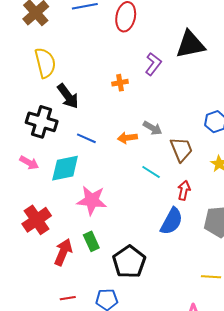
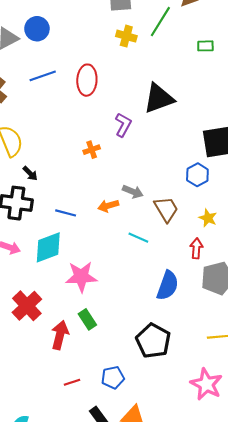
black arrow: (68, 96) -> (30, 173), moved, size x0.6
red arrow: (184, 190) -> (196, 248), moved
black pentagon: (129, 262) -> (153, 341), moved

